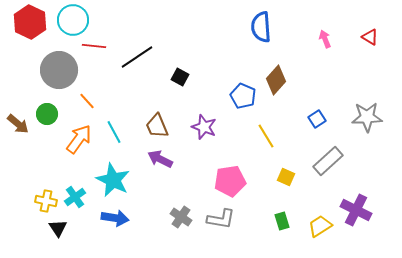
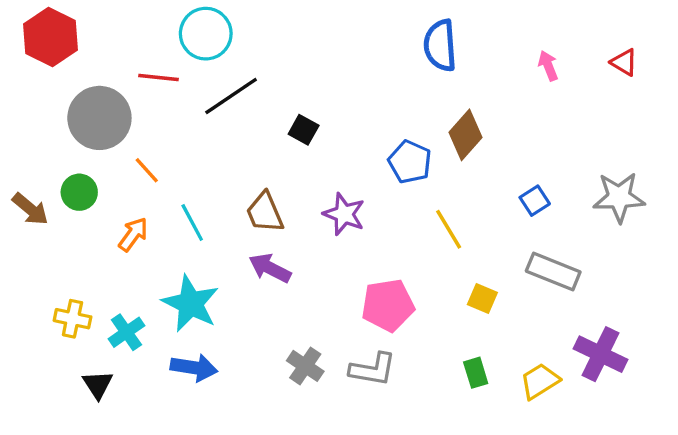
cyan circle: (73, 20) -> (206, 34), moved
orange arrow: (79, 139) -> (133, 234), size x0.7
gray rectangle: (328, 161) -> (553, 271), turned 64
yellow cross: (46, 201) -> (72, 319), moved

